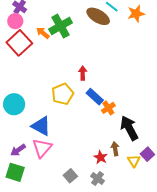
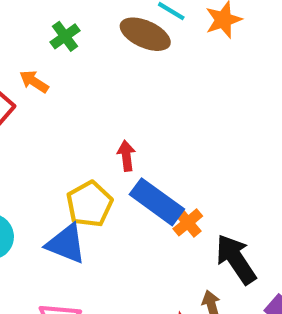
green cross: (61, 26) -> (65, 36), moved, size x0.6
blue rectangle: (95, 97) -> (157, 202), size x1.4
blue triangle: (41, 126) -> (66, 244), moved

